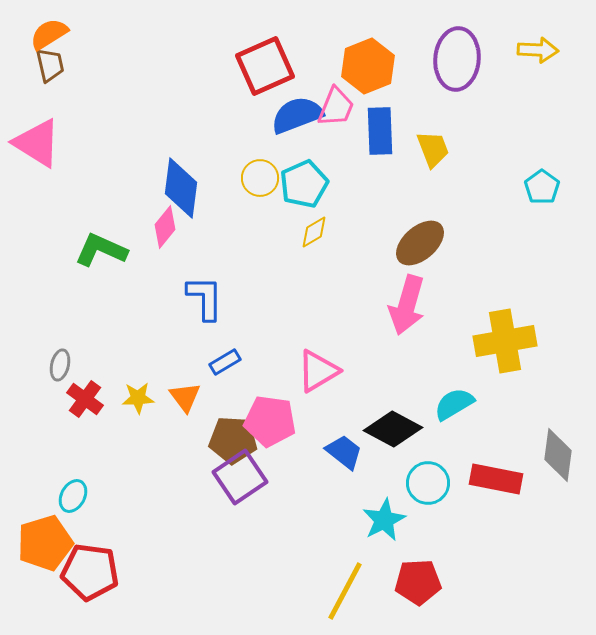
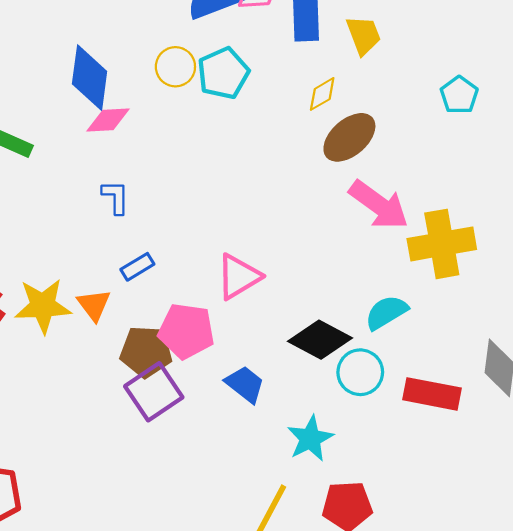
cyan pentagon: (542, 187) -> (459, 95), moved
pink diamond: (165, 227) -> (108, 120), moved, turned 48
yellow diamond: (314, 232) -> (322, 94), moved
blue L-shape: (205, 298) -> (116, 197), size x0.7
pink arrow: (407, 305) -> (379, 205), moved, turned -70
yellow star: (138, 398) -> (43, 306), size x1.6
blue trapezoid: (344, 452) -> (245, 384), moved
cyan circle: (428, 483) -> (360, 372), moved

